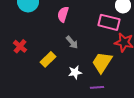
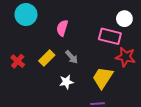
yellow rectangle: (48, 59) -> (47, 58), moved
white star: (75, 72) -> (66, 82), moved

